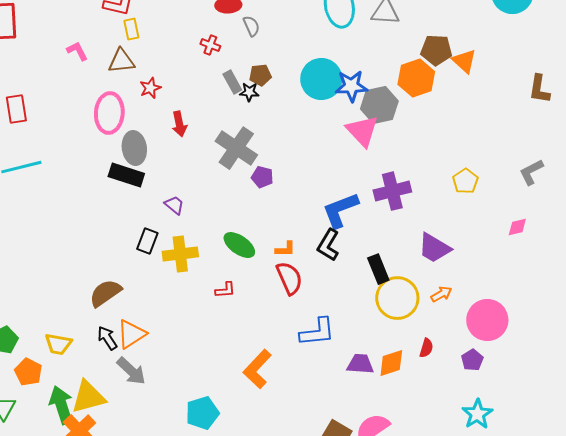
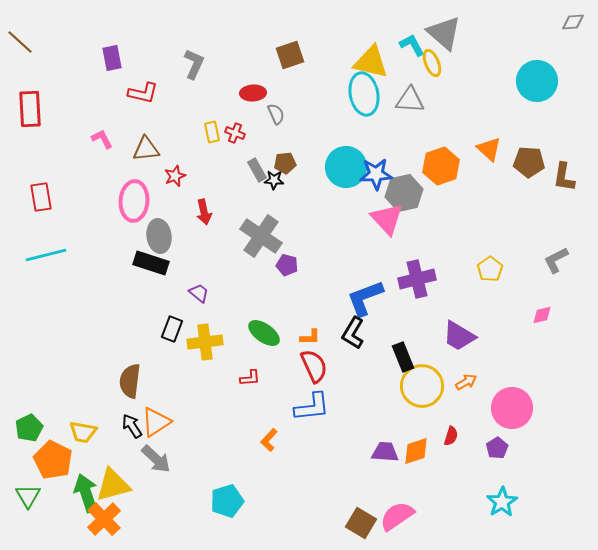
yellow rectangle: (131, 29) -> (212, 132), moved
brown pentagon: (436, 50) -> (529, 162), moved
brown semicircle: (105, 293) -> (130, 381), turned -48
blue L-shape: (317, 332) -> (312, 407), moved
orange L-shape: (257, 369) -> (269, 440), moved, size x0.6
orange pentagon: (28, 372) -> (53, 460), size x1.4

